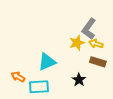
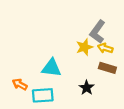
cyan triangle: (47, 62) -> (52, 68), turned 30

